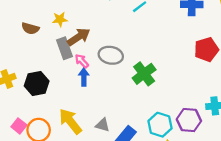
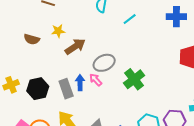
gray rectangle: (65, 48) -> (66, 89), moved
gray ellipse: (111, 55) -> (104, 63), turned -35
pink arrow: (82, 61) -> (96, 80), moved

